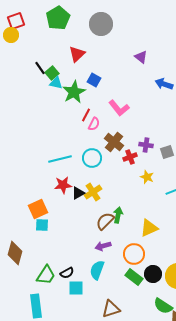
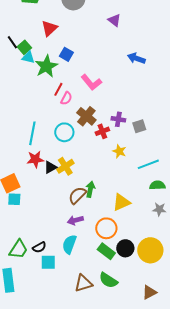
purple triangle: (141, 57) -> (114, 20), moved
cyan line: (60, 159) -> (32, 133), turned -65
green semicircle: (163, 306) -> (108, 280), moved

